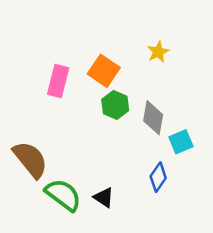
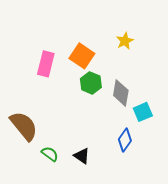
green semicircle: (63, 195) -> (50, 154), size x0.6

